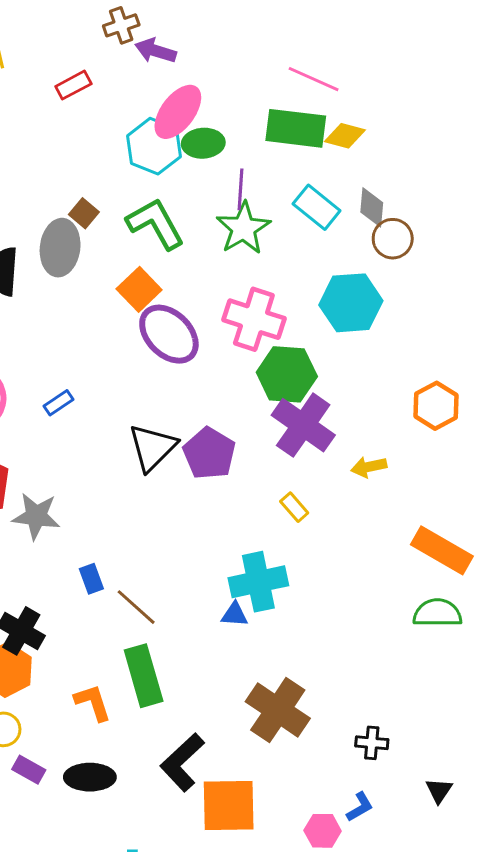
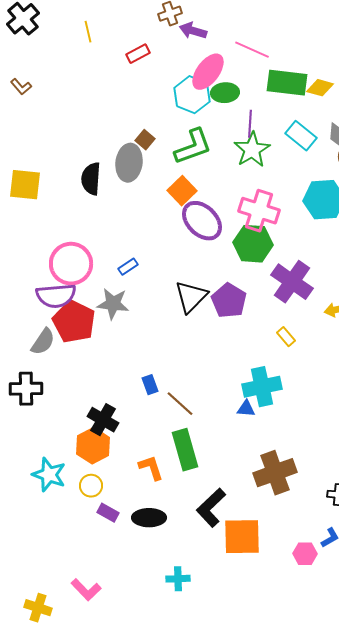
pink line: (314, 79) -> (252, 50), moved
green L-shape: (155, 224) -> (193, 147), turned 99
green hexagon: (287, 374) -> (253, 244), moved
gray star: (36, 516) -> (113, 304), moved
brown cross: (278, 710) -> (275, 473), turned 36

